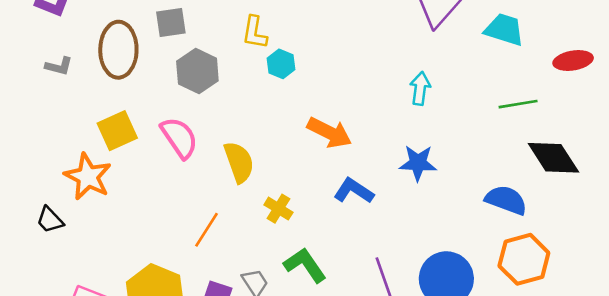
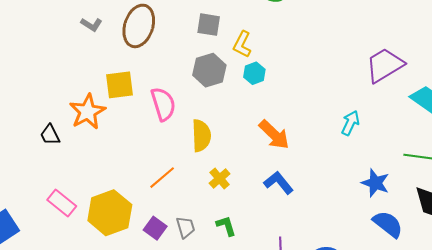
gray square: (171, 22) -> (209, 25), moved
gray hexagon: (197, 71) -> (209, 70), moved
blue star: (418, 163) -> (375, 183), moved
green L-shape: (305, 265) -> (226, 226), size x0.7

